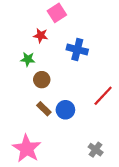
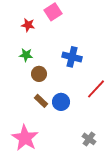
red star: (41, 36) -> (28, 25), moved
blue cross: (77, 50) -> (72, 57), moved

